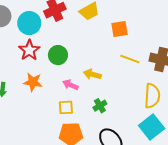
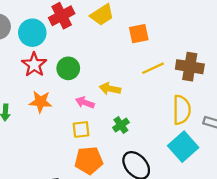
yellow line: (130, 59) -> (153, 68), turned -42

